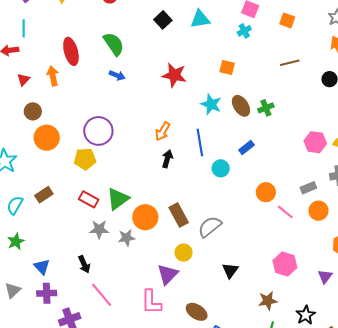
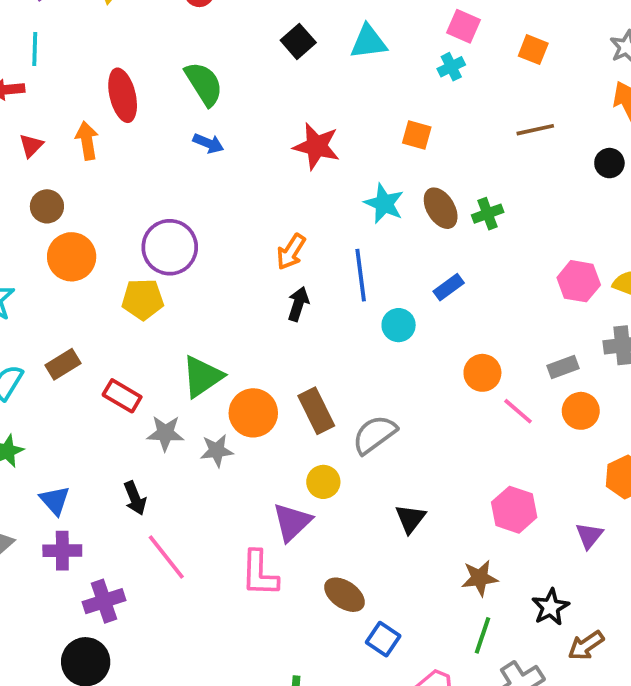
red rectangle: (89, 199) -> (122, 396), moved

